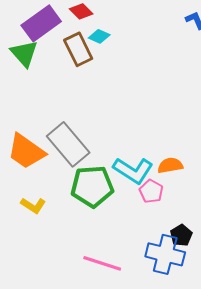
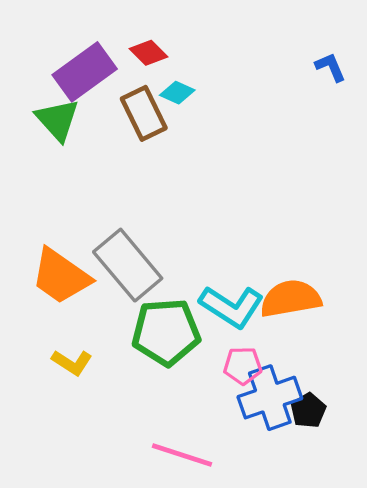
orange semicircle: (170, 165) -> (291, 299), size x1.5
pink pentagon: (151, 191) -> (243, 366), moved, turned -30
blue cross: (165, 254) -> (270, 398), moved, turned -33

